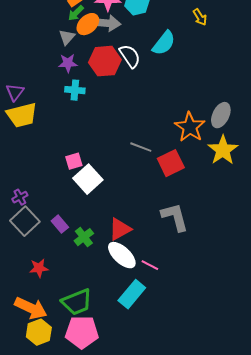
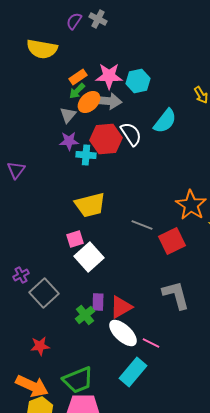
cyan cross: (75, 90) -> (86, 155), moved
yellow trapezoid: (22, 115) -> (90, 205), moved
gray square: (25, 221) -> (44, 293), moved
purple rectangle: (60, 224) -> (98, 302), moved, turned 42

